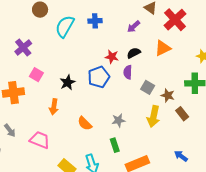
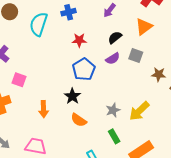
red star: (112, 57) -> (79, 40), moved
purple semicircle: (128, 72) -> (113, 59), turned -112
black star: (68, 82) -> (72, 96), moved
gray square: (148, 87) -> (136, 55), moved
yellow arrow: (153, 117) -> (139, 111), moved, turned 45

